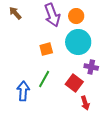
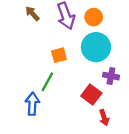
brown arrow: (15, 13) -> (32, 14), moved
green line: (44, 79) -> (47, 82), moved

